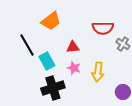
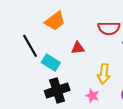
cyan rectangle: (47, 61) -> (51, 62), turned -30
pink star: (74, 68) -> (92, 96), moved

